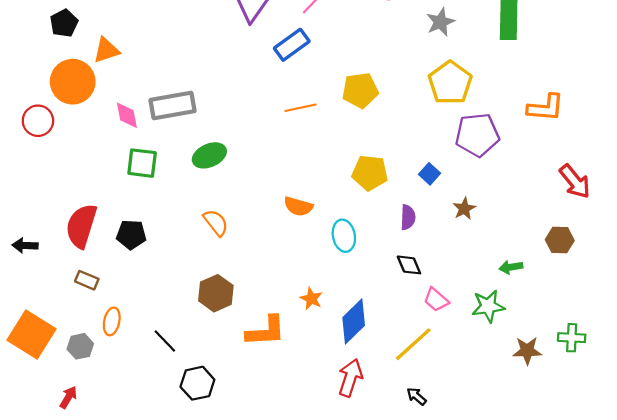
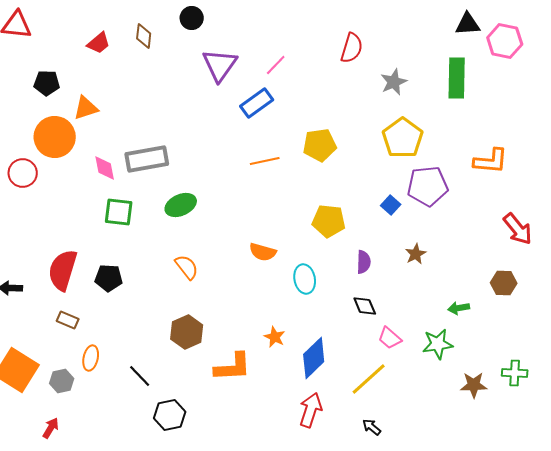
black pentagon: (64, 23) -> (47, 83), turned 30
blue square: (430, 174) -> (391, 205), moved

